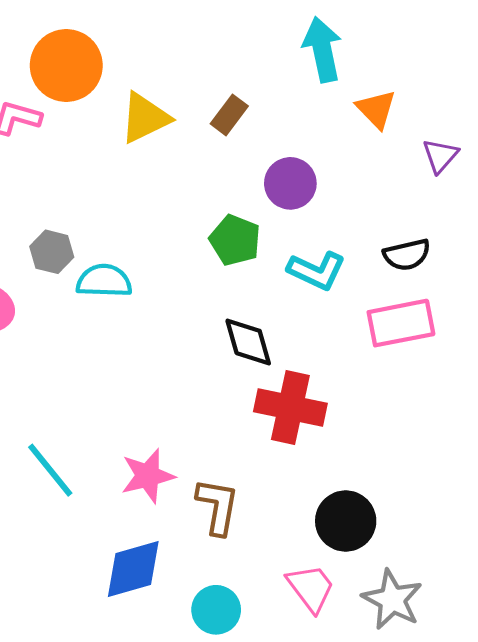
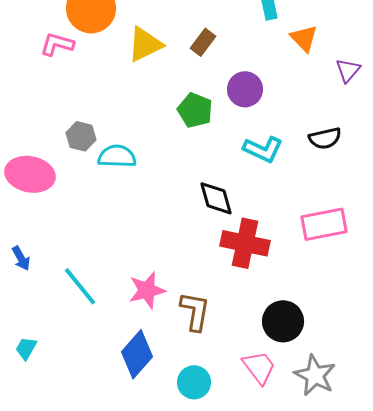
green pentagon: (235, 240) -> (195, 110), moved
pink rectangle: (401, 323) -> (324, 224), moved
blue diamond: (133, 569) -> (137, 354), turned -33

